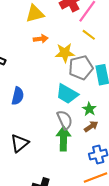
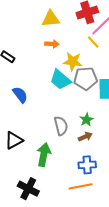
yellow line: (89, 35) -> (93, 42), moved
cyan trapezoid: (67, 94) -> (60, 80), moved
blue semicircle: (18, 96) -> (20, 95), turned -60
green arrow: (63, 139) -> (44, 155), moved

